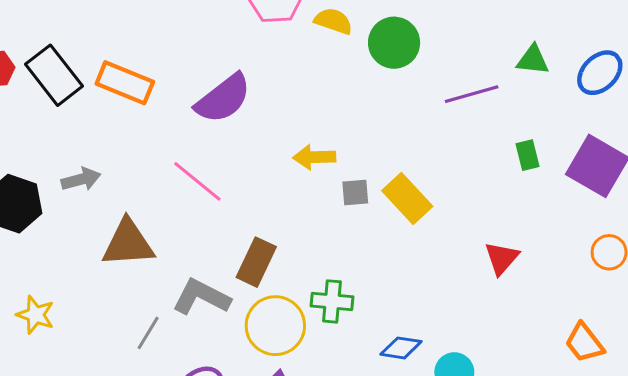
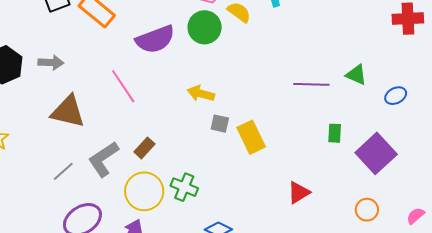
green circle: (394, 43) -> (205, 27), moved
blue ellipse: (600, 73) -> (396, 96), size x0.7
brown rectangle: (256, 262) -> (144, 148), size x0.7
gray L-shape: (201, 297) -> (103, 159), turned -78

